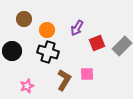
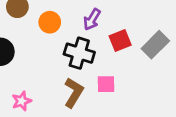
black cross: (48, 52) -> (79, 53), moved

